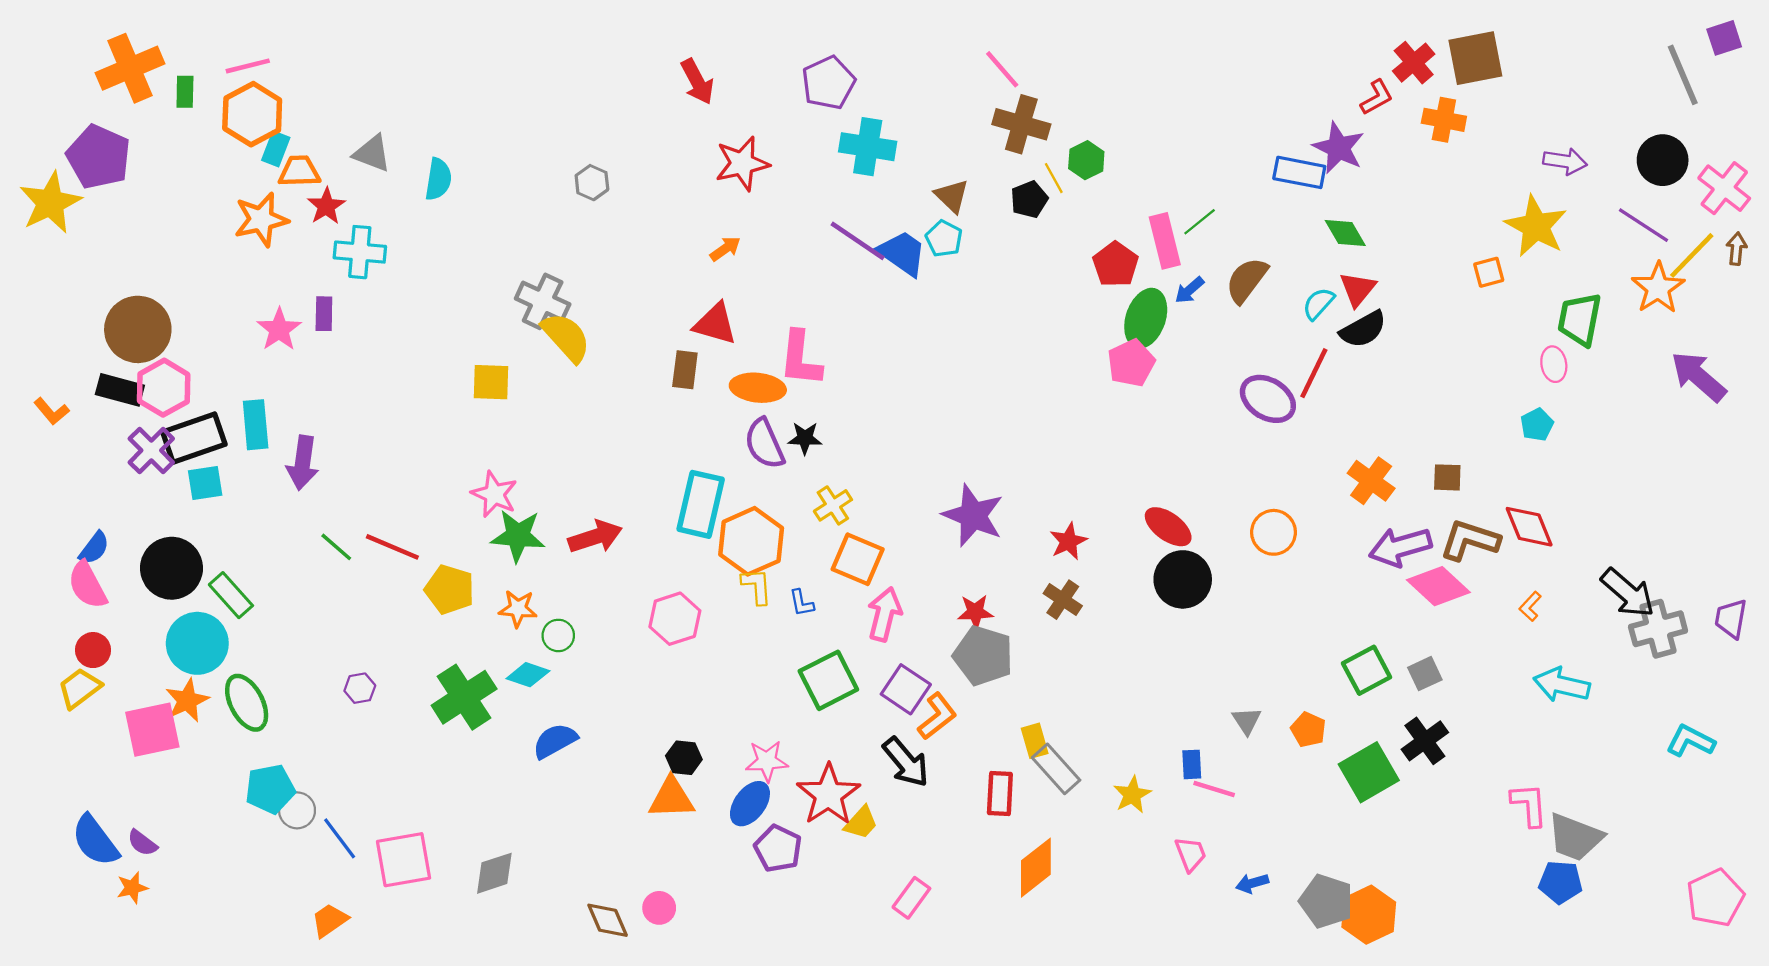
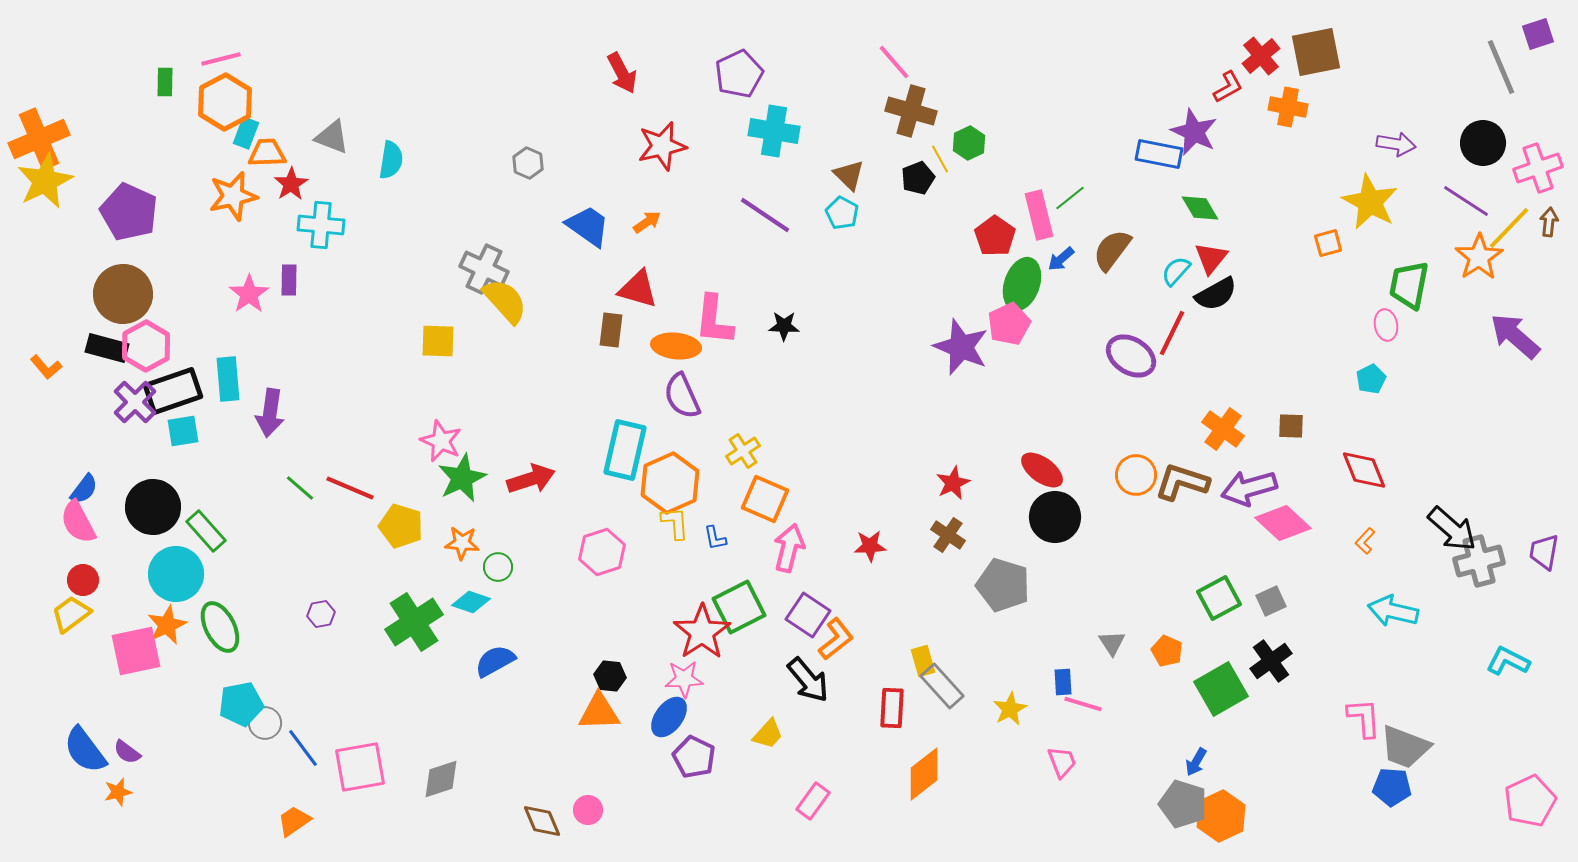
orange cross: (130, 68) -> (39, 139), moved
purple pentagon: (99, 157) -> (129, 212), moved
pink cross: (1724, 188) -> (1538, 168), turned 33
blue trapezoid: (902, 253) -> (588, 226), moved
black star: (805, 438) -> (784, 326), moved
purple star: (973, 516) -> (961, 347), moved
green star: (518, 536) -> (462, 478), turned -30
brown L-shape: (1470, 540) -> (1182, 482), moved
gray pentagon: (983, 656) -> (1003, 585), moved
red star: (828, 795) -> (702, 632), moved
blue arrow: (1252, 883) -> (1196, 762), moved, turned -44

